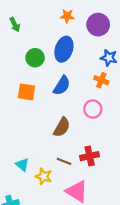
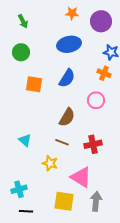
blue ellipse: (64, 49) -> (69, 44), turned 60
green circle: (35, 58) -> (21, 52), moved
brown line: (64, 161) -> (62, 142), moved
cyan triangle: (22, 165) -> (25, 140), moved

